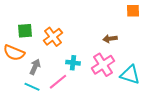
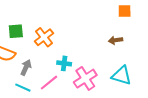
brown arrow: (110, 39) -> (115, 40), moved
pink cross: (103, 65) -> (85, 79), moved

